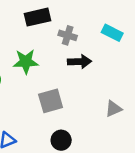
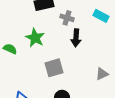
green star: (26, 62) -> (35, 38), turned 30
black arrow: (79, 62) -> (76, 38), turned 96

